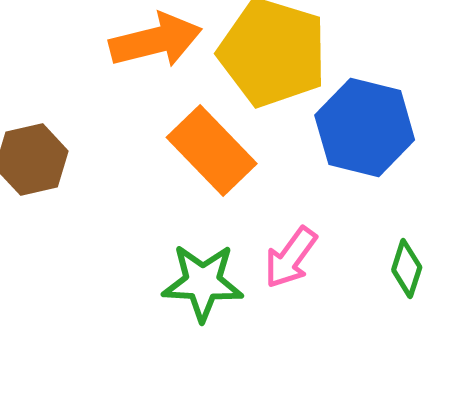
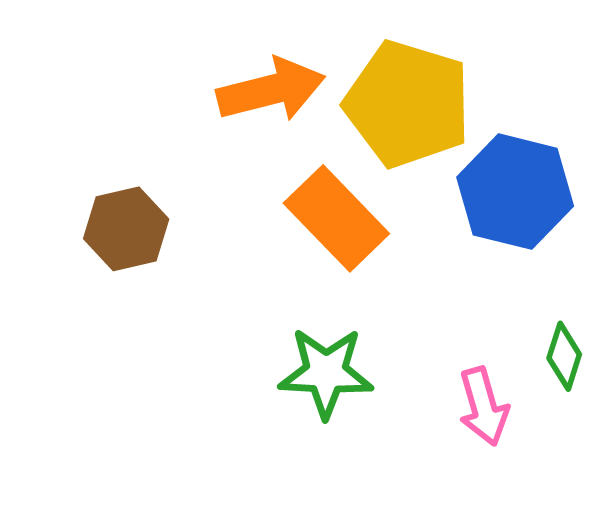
pink arrow: (291, 257) -> (484, 406), moved, turned -52

